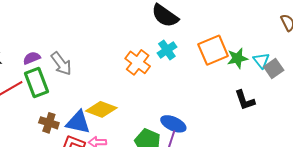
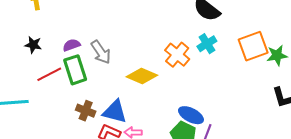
yellow diamond: (101, 109) -> (142, 76), moved
blue ellipse: (173, 124) -> (191, 115), moved

